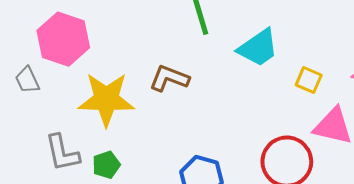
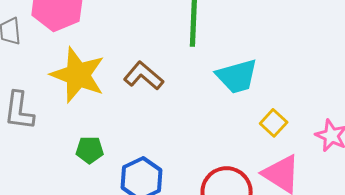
green pentagon: (106, 165) -> (90, 150), moved

